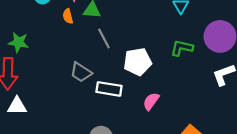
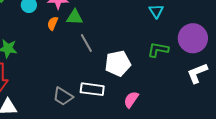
orange semicircle: (68, 16) -> (53, 23), turned 40
gray trapezoid: (81, 72) -> (63, 96), moved

